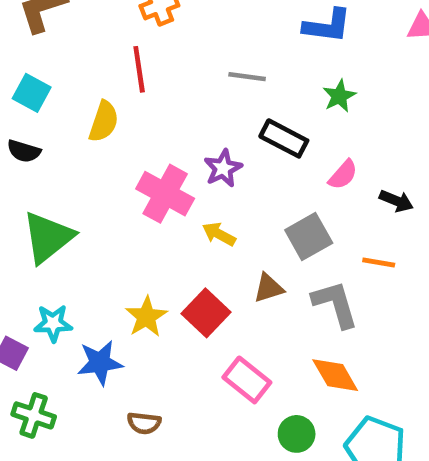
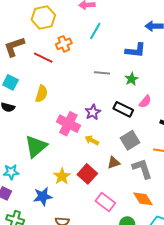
red line: (139, 69) -> (43, 58), moved, turned -54
green star: (339, 96) -> (131, 79), moved
black rectangle: (284, 138) -> (123, 109), moved
pink semicircle: (343, 175) -> (145, 102), moved
green triangle: (48, 237) -> (36, 146), moved
cyan star: (53, 323) -> (11, 172), moved

